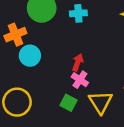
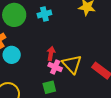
yellow triangle: (100, 102) -> (72, 64), moved
green square: (69, 103) -> (49, 87), turned -32

